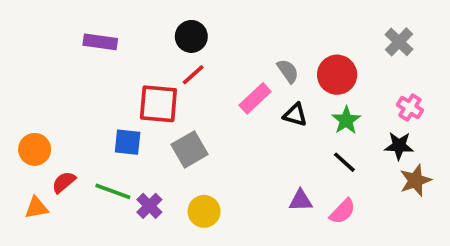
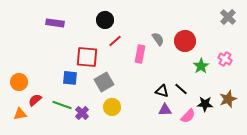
gray cross: (399, 42) -> (228, 17), moved
red line: (193, 75) -> (115, 41), moved
pink rectangle: (255, 98) -> (140, 54), turned -36
black triangle: (295, 115) -> (162, 91), moved
green star: (346, 120) -> (201, 66), moved
black star: (399, 146) -> (205, 104), moved
black line: (344, 162) -> (181, 89), moved
yellow circle: (204, 211) -> (112, 107), moved

